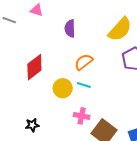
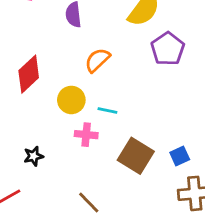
cyan line: (84, 85) -> (107, 111), moved
pink cross: (82, 116) -> (86, 135), moved

